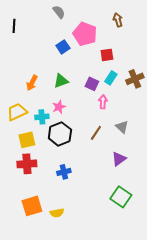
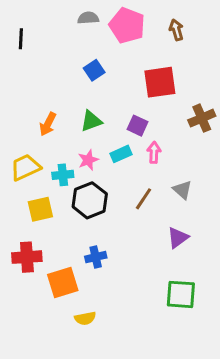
gray semicircle: (59, 12) -> (88, 18), turned -56
pink pentagon: (85, 34) -> (127, 25), moved
red square: (107, 55) -> (160, 82), size x1.6
cyan rectangle: (111, 78) -> (121, 154), moved, turned 32
red cross: (27, 164) -> (27, 257), moved
green square: (121, 197) -> (181, 294), turned -30
orange square: (32, 206) -> (63, 282), moved

